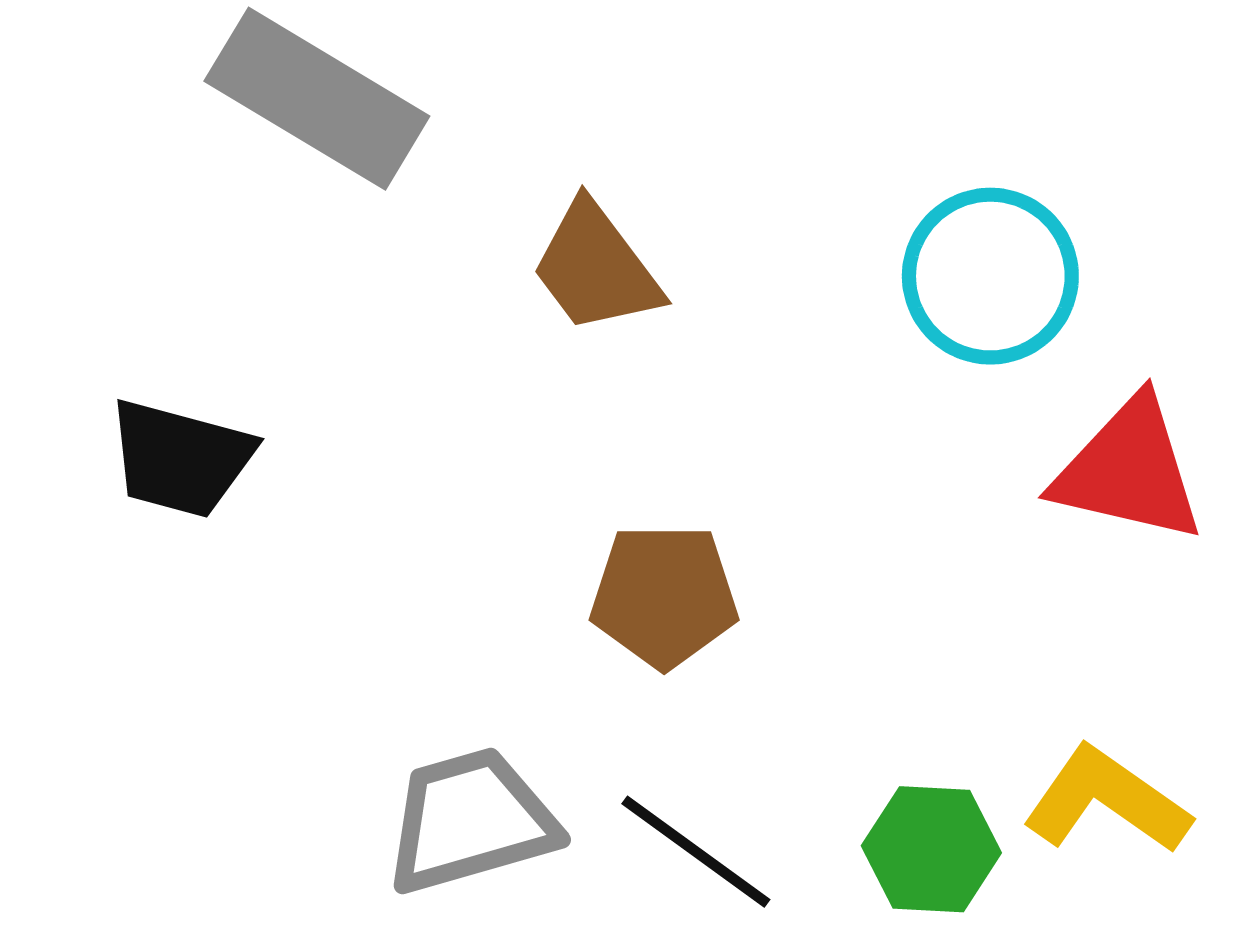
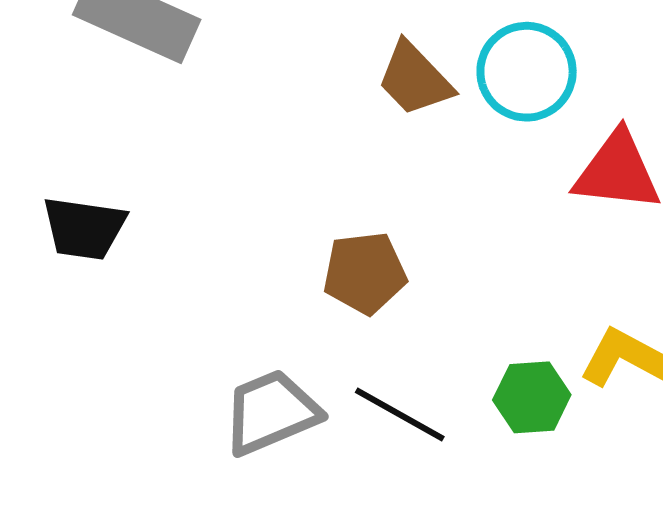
brown trapezoid: (596, 268) -> (415, 79), moved

